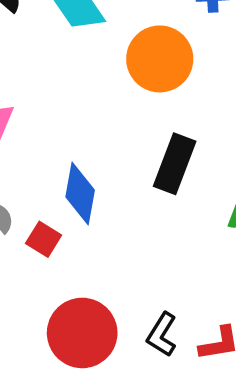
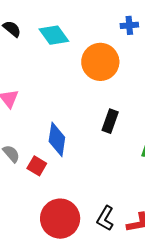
black rectangle: (175, 164) -> (110, 121), size x0.7

